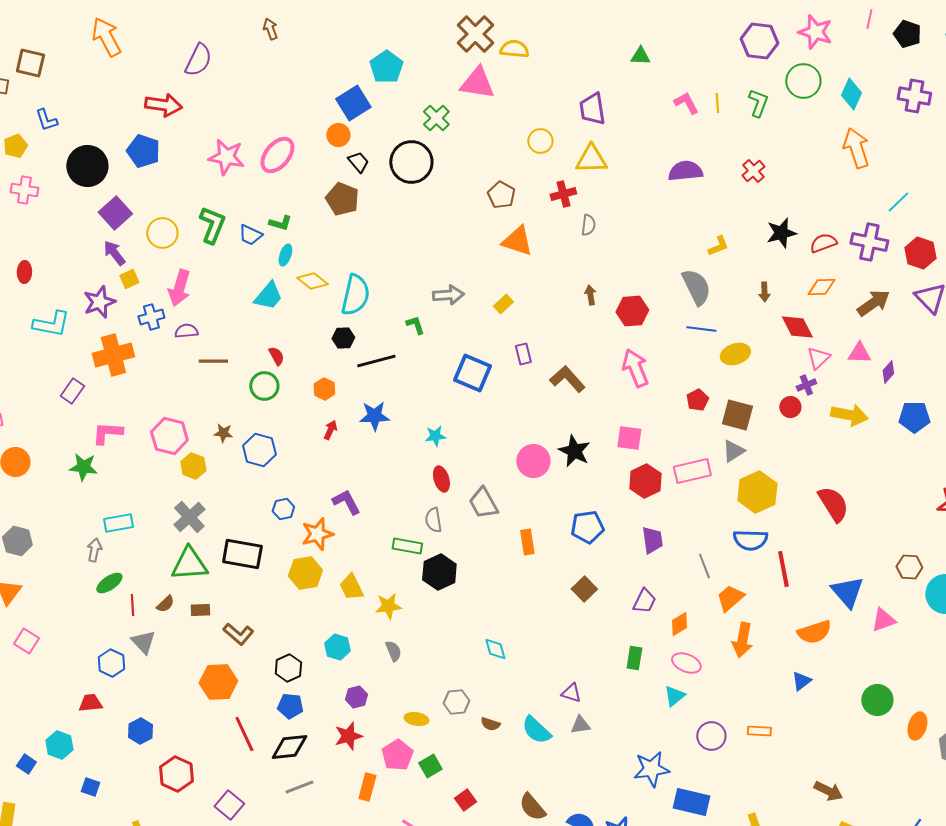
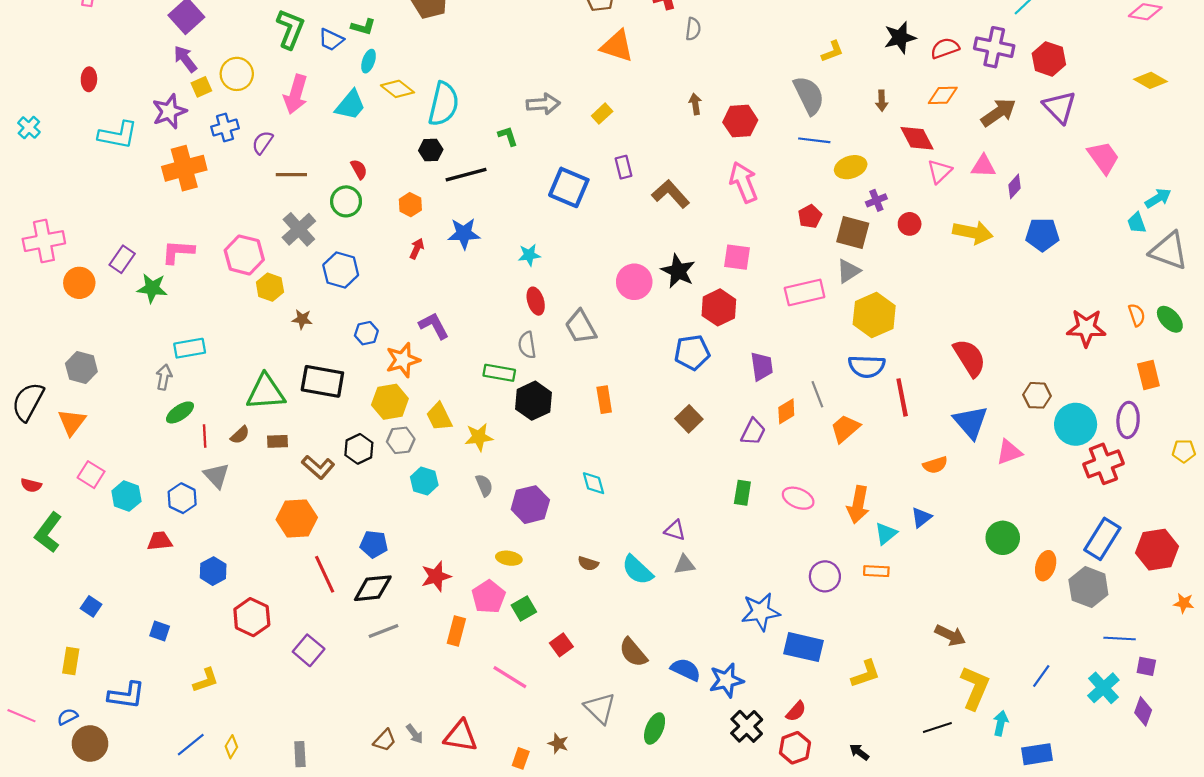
yellow circle: (162, 233) -> (237, 74), moved
pink arrow: (179, 288) -> (296, 94), moved
purple semicircle: (186, 331) -> (262, 142), turned -50
purple cross: (806, 385) -> (876, 200), moved
purple rectangle: (72, 391) -> (122, 259), moved
brown star: (223, 433) -> (302, 319), moved
red hexagon: (645, 481) -> (719, 307), moved
red semicircle: (833, 504) -> (970, 358), moved
gray cross: (189, 517) -> (299, 229), moved
orange rectangle: (527, 542) -> (604, 400), moved
orange diamond: (679, 624) -> (786, 411), moved
orange semicircle: (814, 632) -> (935, 465), size x0.7
orange arrow: (742, 640) -> (858, 505), moved
black hexagon: (288, 668) -> (359, 449), moved
cyan triangle: (674, 696) -> (886, 534), moved
purple hexagon: (356, 697) -> (530, 505), moved, size x1.6
gray hexagon: (456, 702) -> (401, 440), moved
cyan hexagon: (59, 745) -> (126, 496), moved

